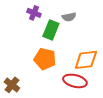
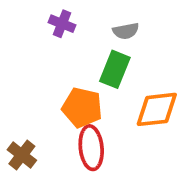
green rectangle: (51, 30) -> (115, 69), moved
red ellipse: (75, 81) -> (91, 148), moved, turned 70

